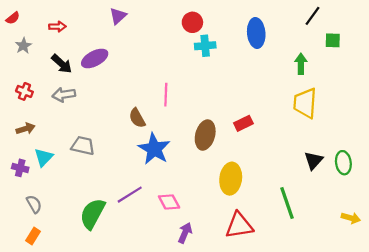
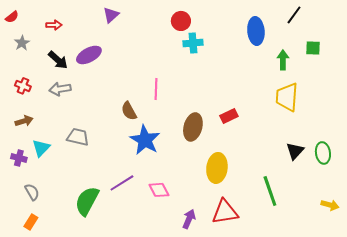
blue ellipse: (256, 33) -> (256, 31), moved
green square: (333, 40) -> (313, 48), moved
purple arrow: (185, 233) -> (189, 219), moved

